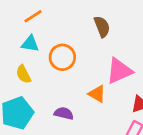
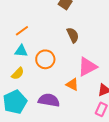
yellow semicircle: (23, 74) -> (18, 73), turned -104
purple semicircle: (64, 113) -> (49, 100), size x1.5

